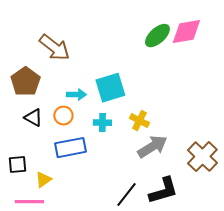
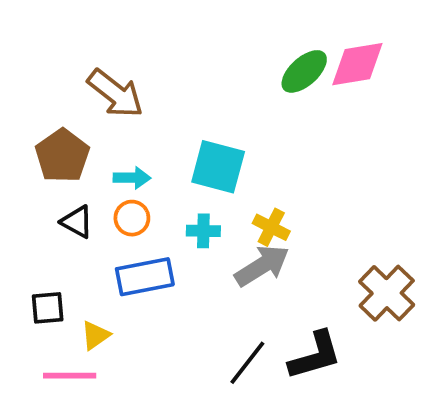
cyan square: (110, 88) -> (218, 167), turned 32
cyan arrow: (76, 95) -> (132, 178), moved
gray arrow: (152, 147) -> (262, 266), moved

